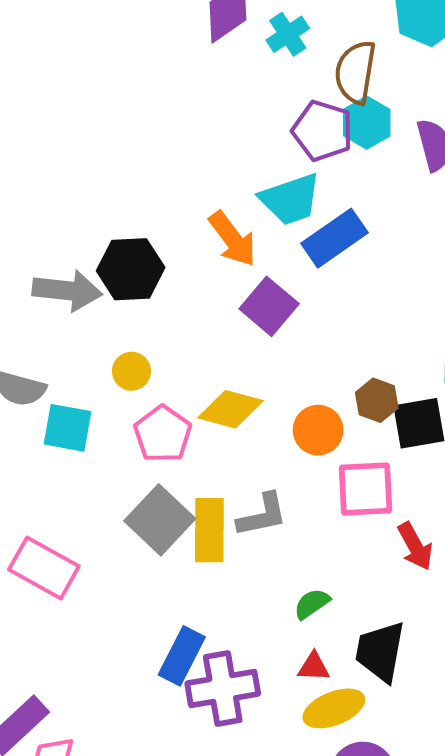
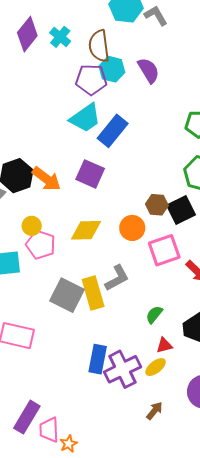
orange arrow: (232, 239) -> (46, 179), moved
pink pentagon: (163, 434) -> (41, 245), moved
yellow ellipse: (334, 708) -> (156, 367), moved, size x0.7

